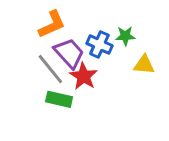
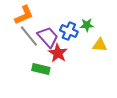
orange L-shape: (52, 24) -> (24, 15), moved
gray line: (50, 69) -> (29, 36), moved

